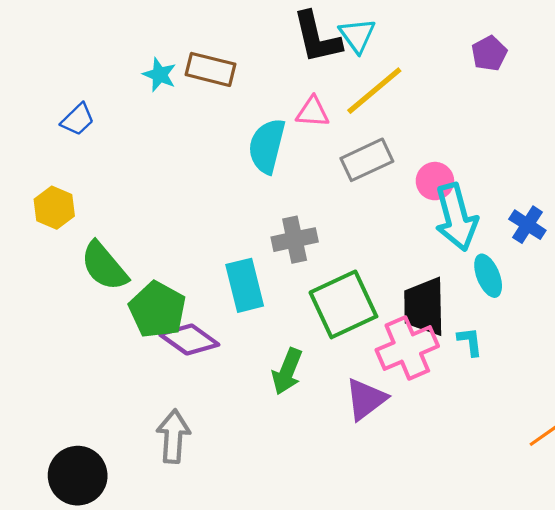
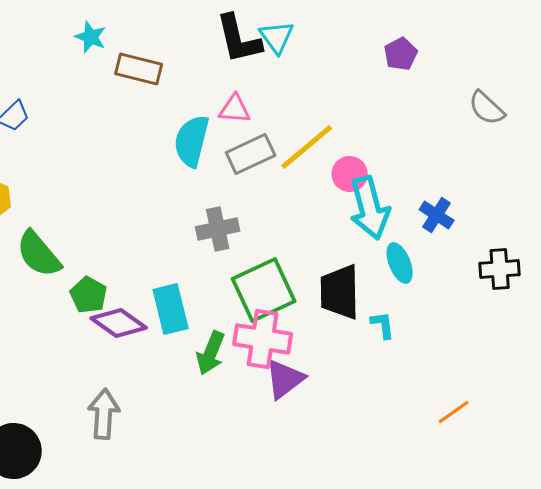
cyan star: (160, 75) -> (91, 37), moved
yellow line: (374, 91) -> (307, 147), moved
gray rectangle: (367, 160) -> (251, 154), moved
cyan rectangle: (245, 285) -> (171, 309), moved
green pentagon: (157, 310) -> (89, 295), size x0.7
pink cross: (407, 348) -> (263, 339), moved, turned 32

